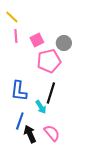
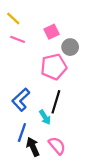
pink line: (16, 36) -> (18, 39), turned -64
pink square: (37, 40) -> (52, 32), moved
blue L-shape: (19, 91) -> (21, 100), turned 40

